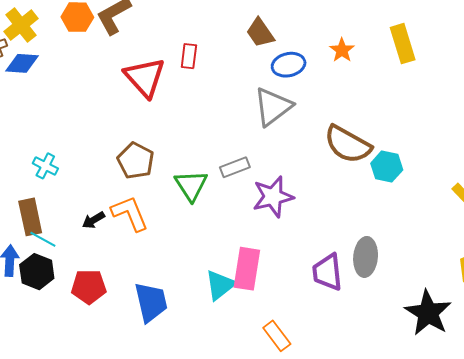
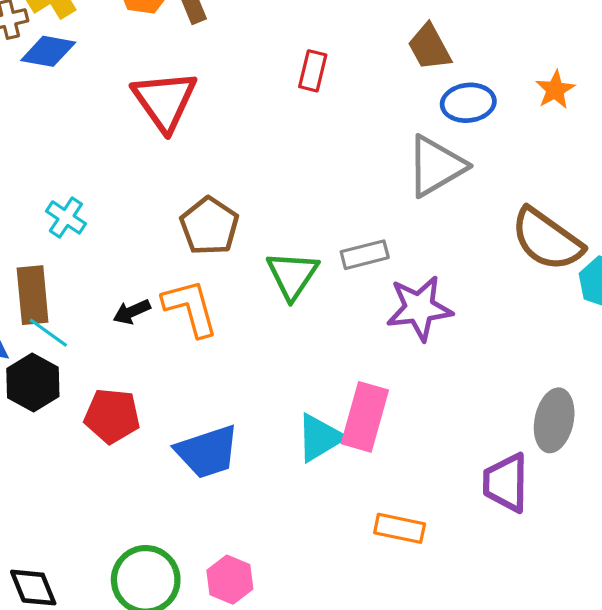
red triangle: (145, 77) -> (165, 101), moved
purple trapezoid: (327, 272) -> (506, 483), moved
blue trapezoid: (151, 302) -> (207, 452), turned 78
orange rectangle: (277, 336) -> (400, 528), turned -48

